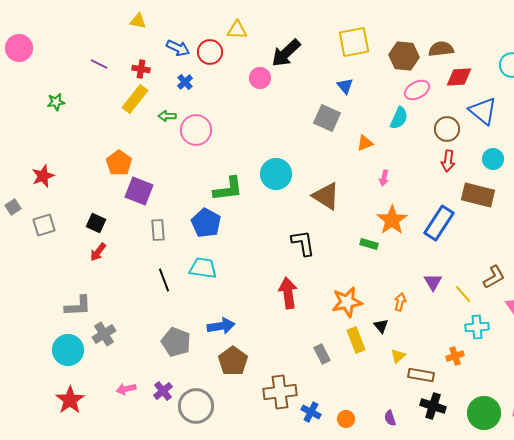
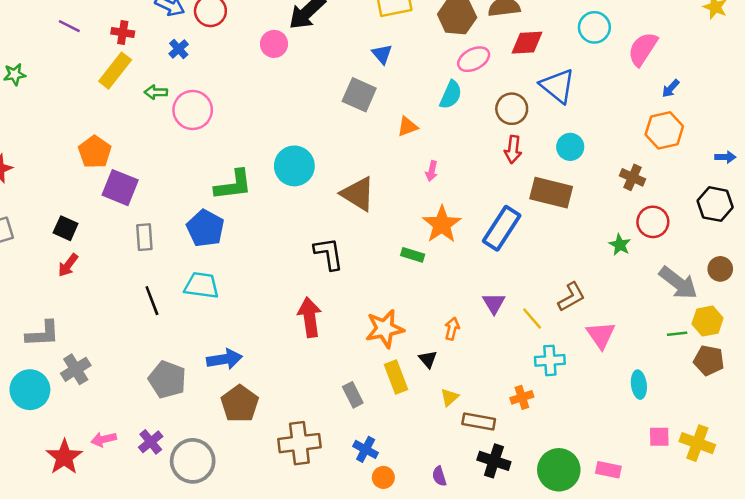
red star: (70, 400) -> (64, 457), moved
blue cross: (311, 412) -> (366, 449), moved

